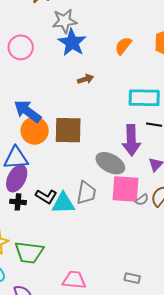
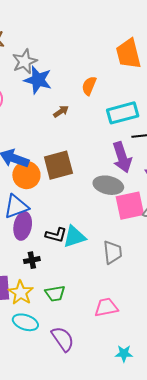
orange semicircle: (123, 46) -> (89, 86), moved
gray trapezoid: (86, 193) -> (113, 252), moved
black cross: (18, 202) -> (32, 260), moved
green trapezoid: (29, 252) -> (55, 293), size x0.7

